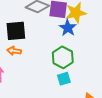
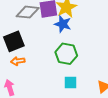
cyan square: (64, 79) -> (70, 82), moved, turned 32

